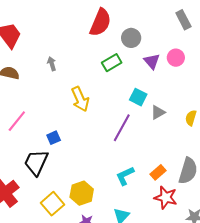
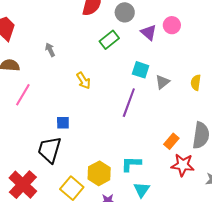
yellow arrow: (80, 99) -> (83, 81), size x0.7
pink line: (17, 121) -> (23, 95), moved
blue square: (54, 138) -> (63, 123), turned 32
cyan L-shape: (125, 176) -> (131, 164), moved, turned 35

